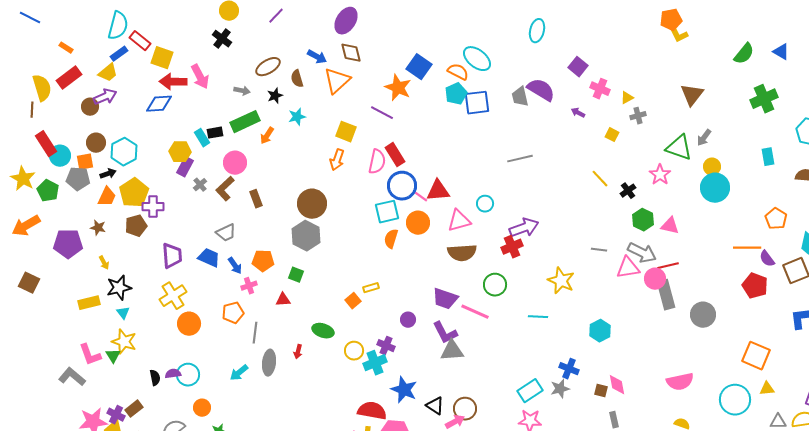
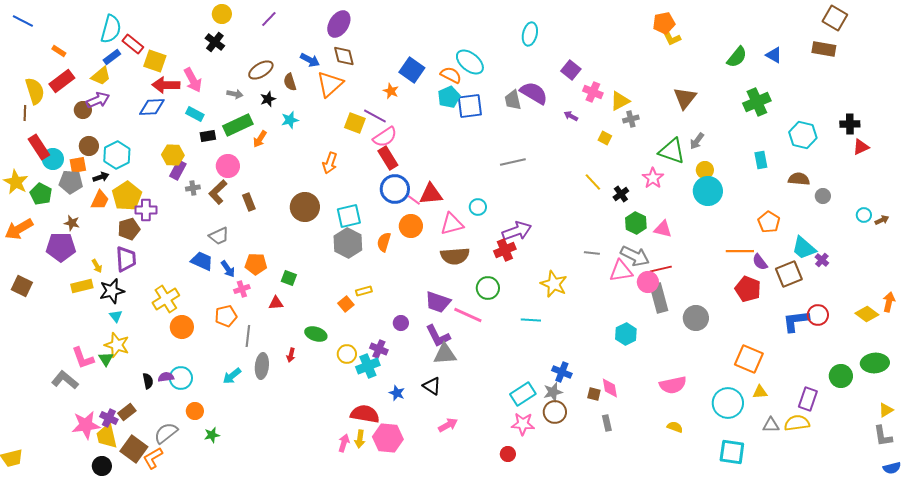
orange star: (398, 88) -> (391, 91), size x0.6
yellow triangle: (627, 98) -> (620, 101), size x1.5
yellow square: (346, 132) -> (355, 123), moved
cyan rectangle: (202, 138) -> (195, 114), moved, turned -30
pink semicircle: (377, 162) -> (385, 137), moved, turned 45
gray cross: (200, 185) -> (193, 188), turned 32
cyan square: (387, 212) -> (349, 216), moved
brown star: (98, 228) -> (72, 223), moved
gray hexagon: (306, 236) -> (348, 243), moved
purple trapezoid: (172, 256) -> (126, 259), moved
yellow rectangle: (89, 303) -> (82, 286), moved
cyan hexagon: (600, 331) -> (626, 334), moved
blue star: (404, 390) -> (397, 393), size x0.6
black triangle: (435, 406) -> (432, 386), moved
brown circle: (465, 409) -> (555, 412), moved

